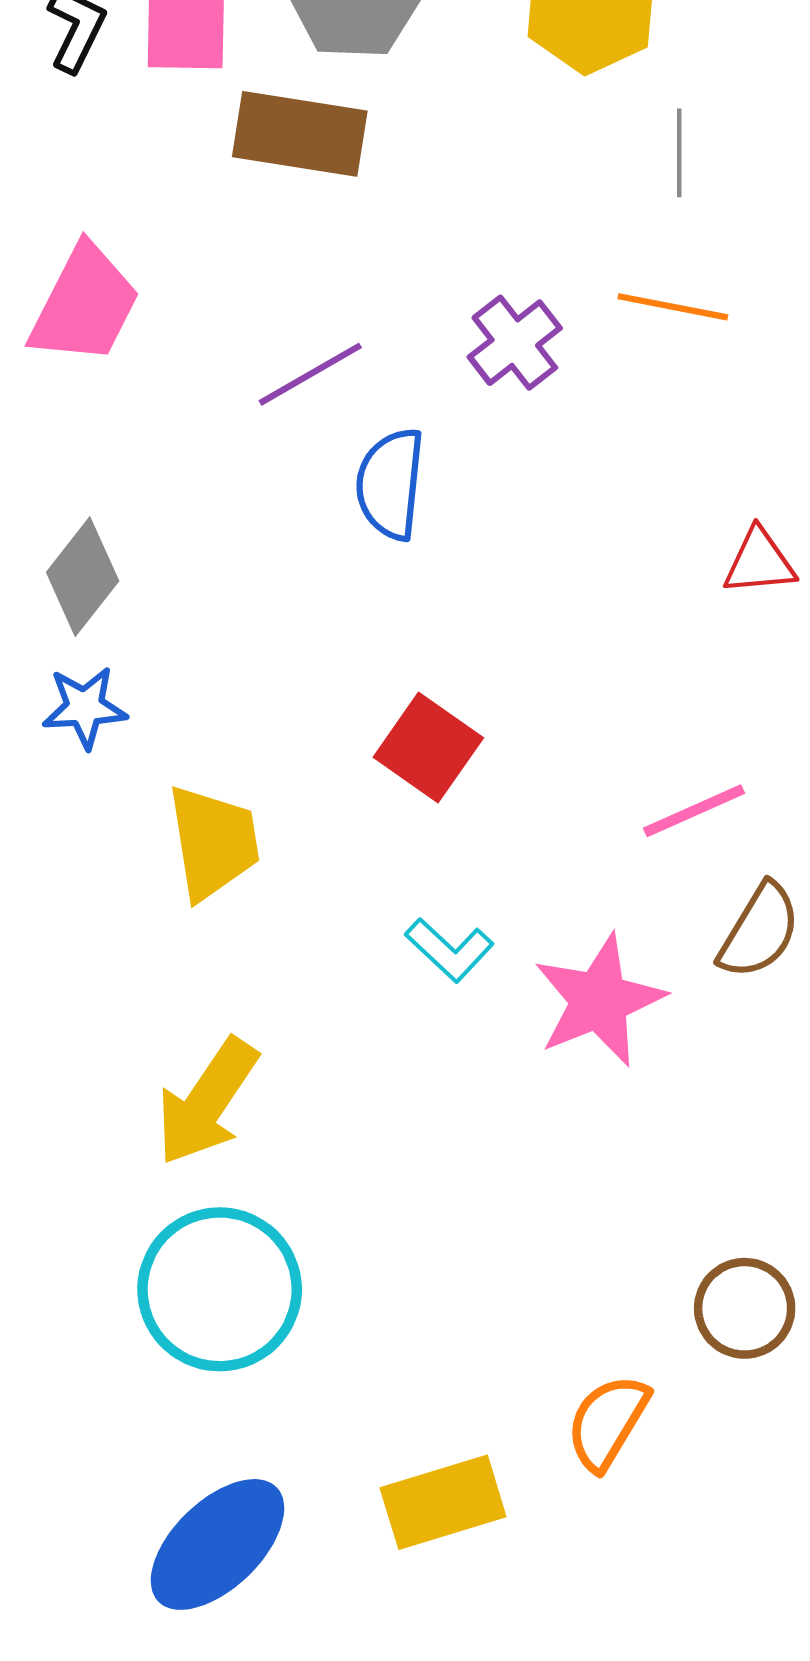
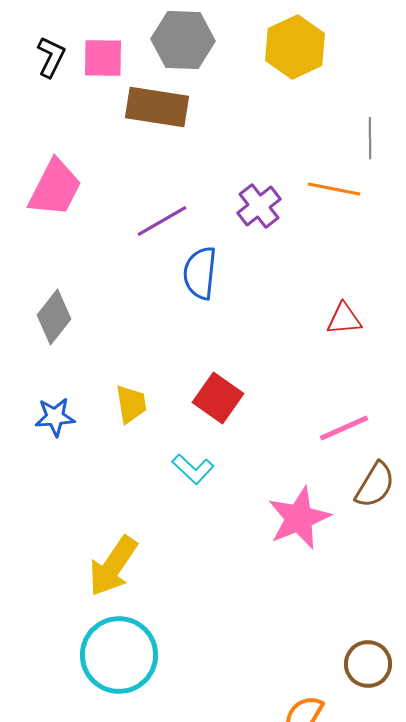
gray line: (679, 153) -> (370, 138), moved
red triangle: (759, 562) -> (344, 319), moved
blue star: (85, 707) -> (55, 417), moved
yellow trapezoid: (213, 842) -> (131, 404), moved, size x0.7
cyan L-shape: (449, 950) -> (193, 469), moved

